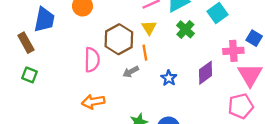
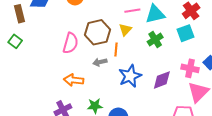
blue star: (169, 78) -> (130, 76), size x1.6
orange arrow: (93, 102) -> (74, 80), moved

